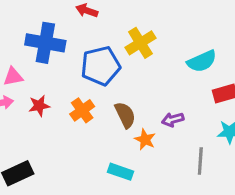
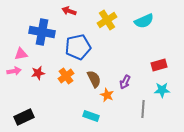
yellow cross: (140, 43) -> (107, 20), moved
cyan semicircle: (202, 61) -> (144, 21), moved
purple arrow: (173, 120) -> (125, 82), turned -48

